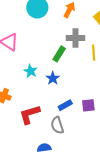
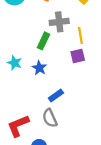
purple square: (88, 105) -> (78, 56), moved
red L-shape: (30, 114) -> (18, 126), moved

